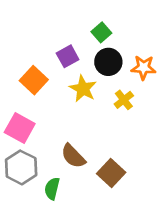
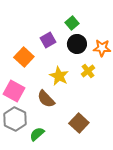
yellow star: (83, 89) -> (59, 76), moved
brown semicircle: (73, 156) -> (46, 99), moved
green semicircle: (52, 189) -> (37, 134), turned 35

